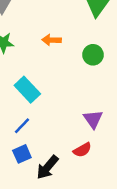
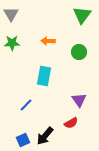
cyan rectangle: (27, 90) -> (44, 76), moved, turned 54
blue square: (22, 154) -> (23, 140), moved

